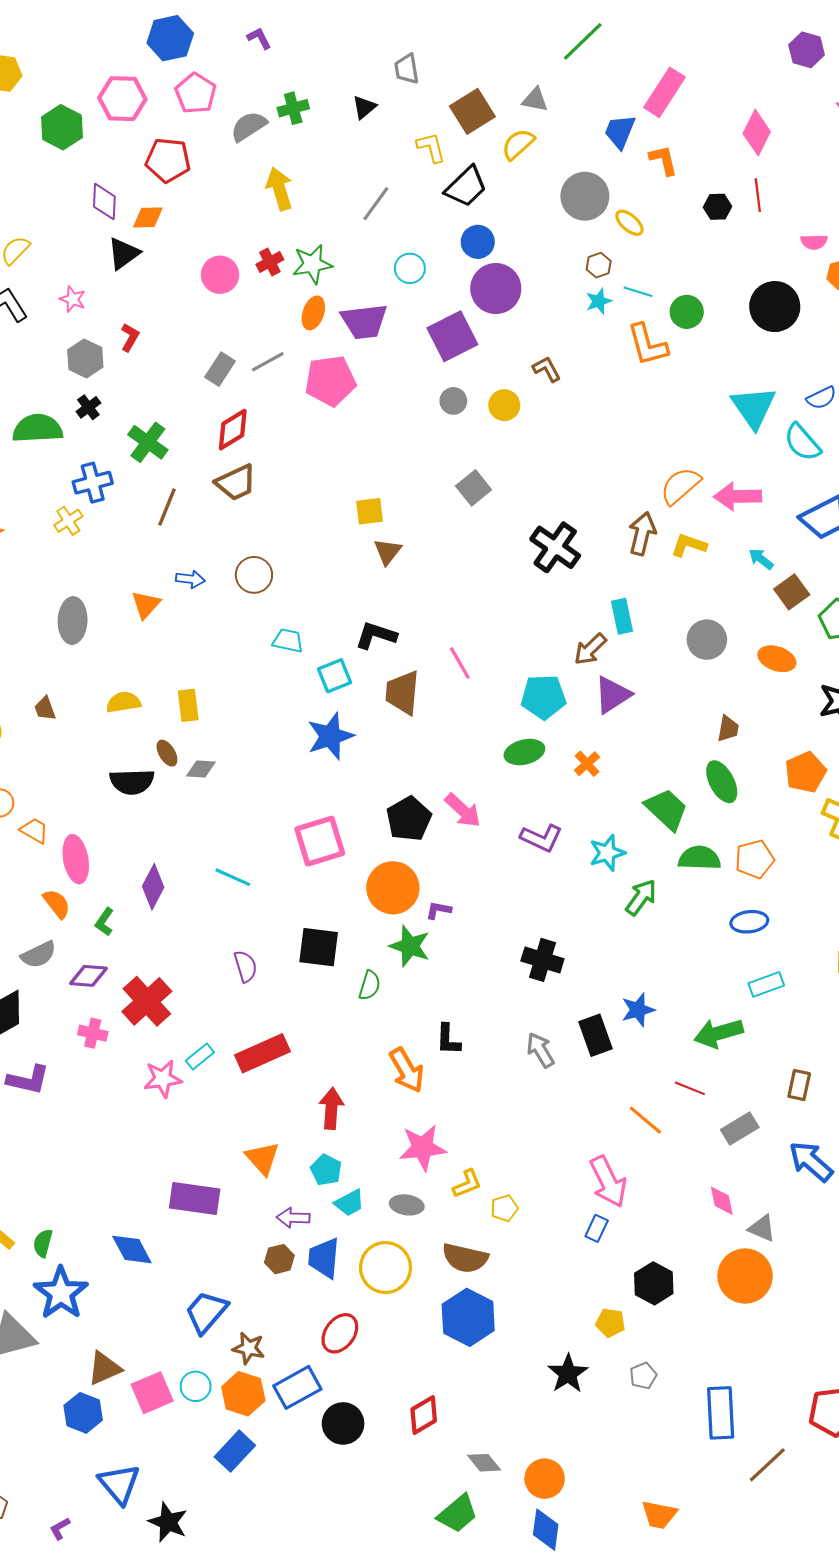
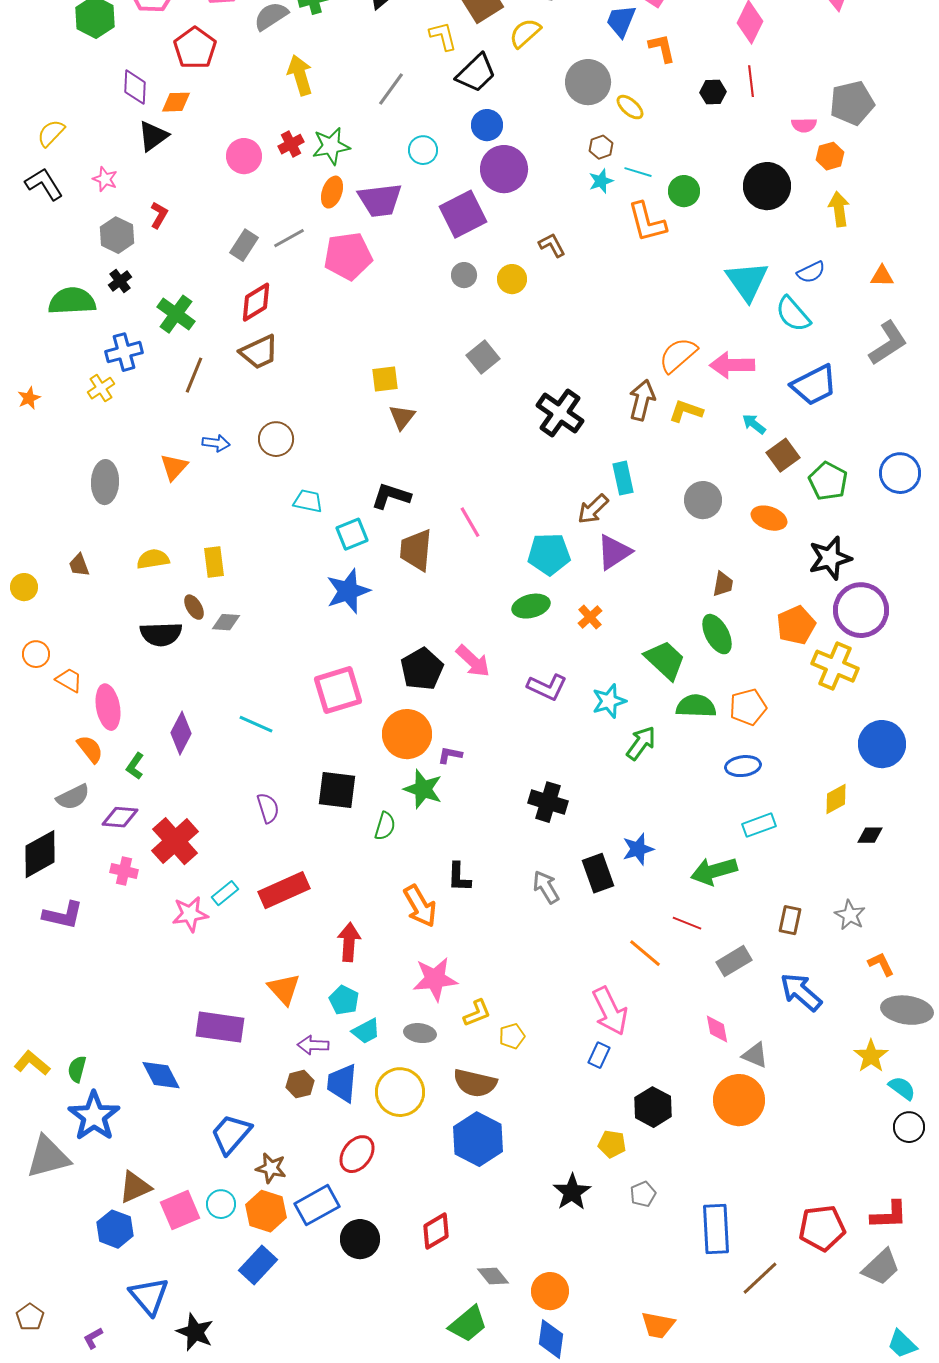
red pentagon: (168, 160) -> (195, 48), turned 30

